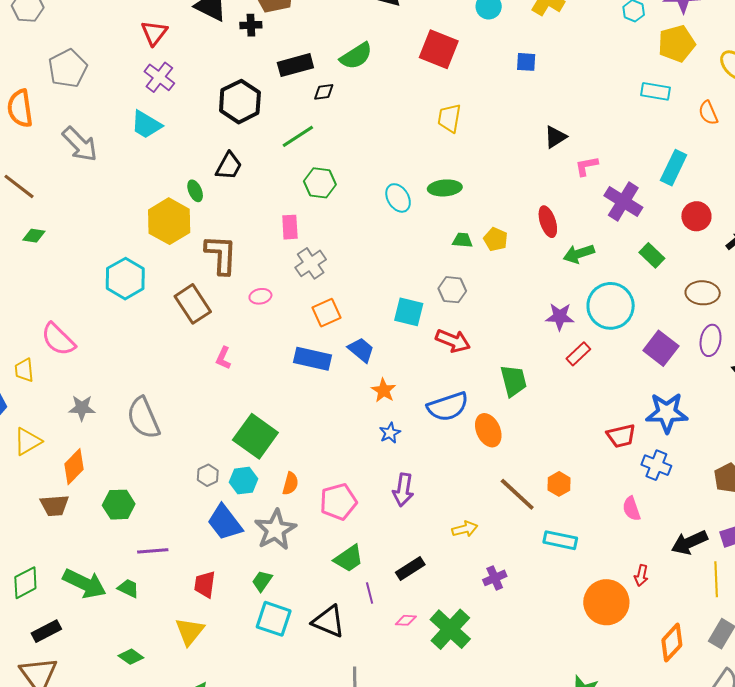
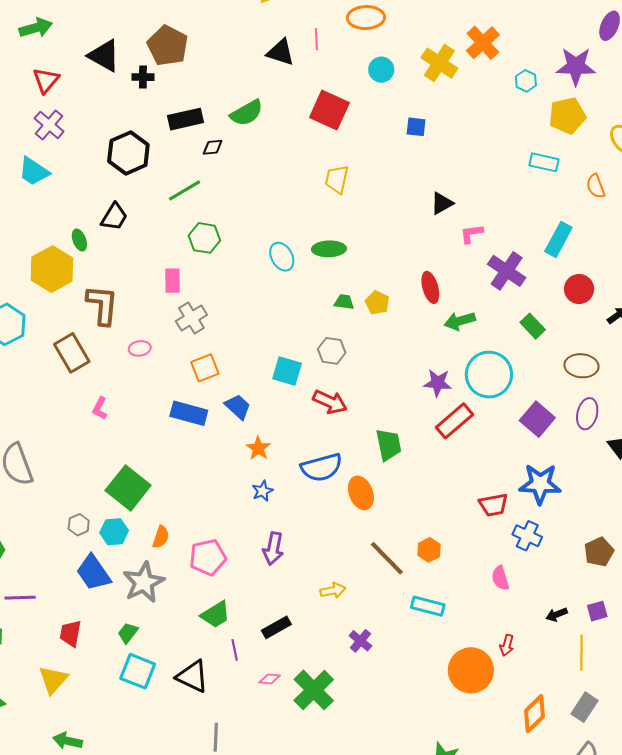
red rectangle: (578, 354) -> (455, 421), size x1.5
black arrow: (689, 542) -> (557, 615), size x0.6
purple cross: (495, 578) -> (360, 641), turned -30

